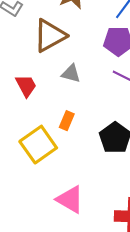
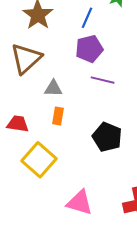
red trapezoid: (26, 86) -> (18, 124), moved, turned -40
orange rectangle: (67, 121) -> (58, 116), moved

